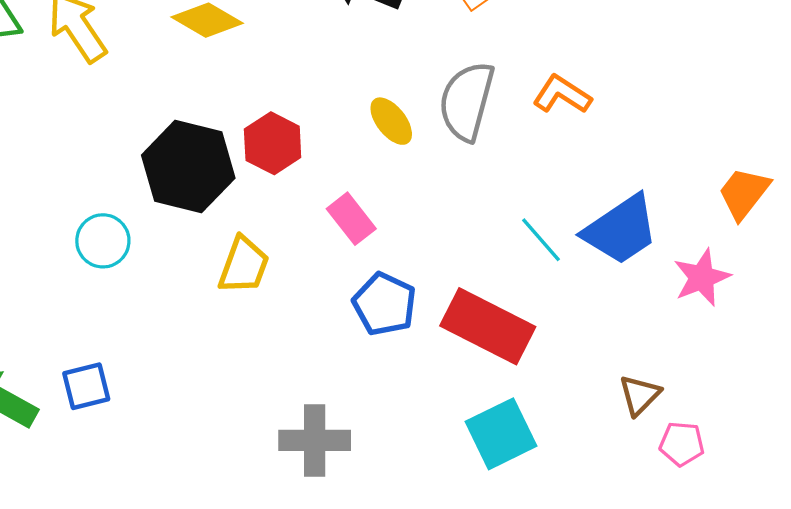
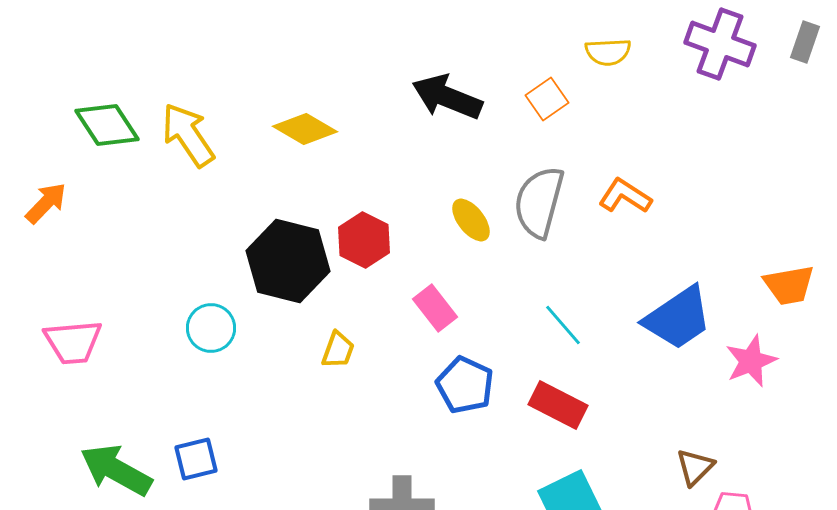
orange trapezoid: (744, 193) -> (789, 285), turned -138
cyan line: (541, 240) -> (563, 325), moved
yellow trapezoid: (244, 265) -> (338, 350), size x0.7
red rectangle: (488, 326) -> (558, 405), size x0.7

